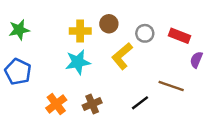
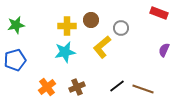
red rectangle: (180, 36) -> (159, 13), moved
blue pentagon: (18, 72) -> (15, 60), turned 30
brown line: (171, 86) -> (143, 89), moved

